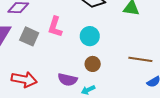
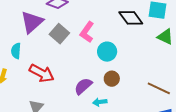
cyan circle: (90, 36) -> (107, 52), moved
purple semicircle: (68, 80) -> (83, 86), turned 108

